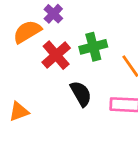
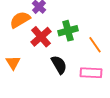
orange triangle: (19, 112) -> (13, 63), moved, turned -42

